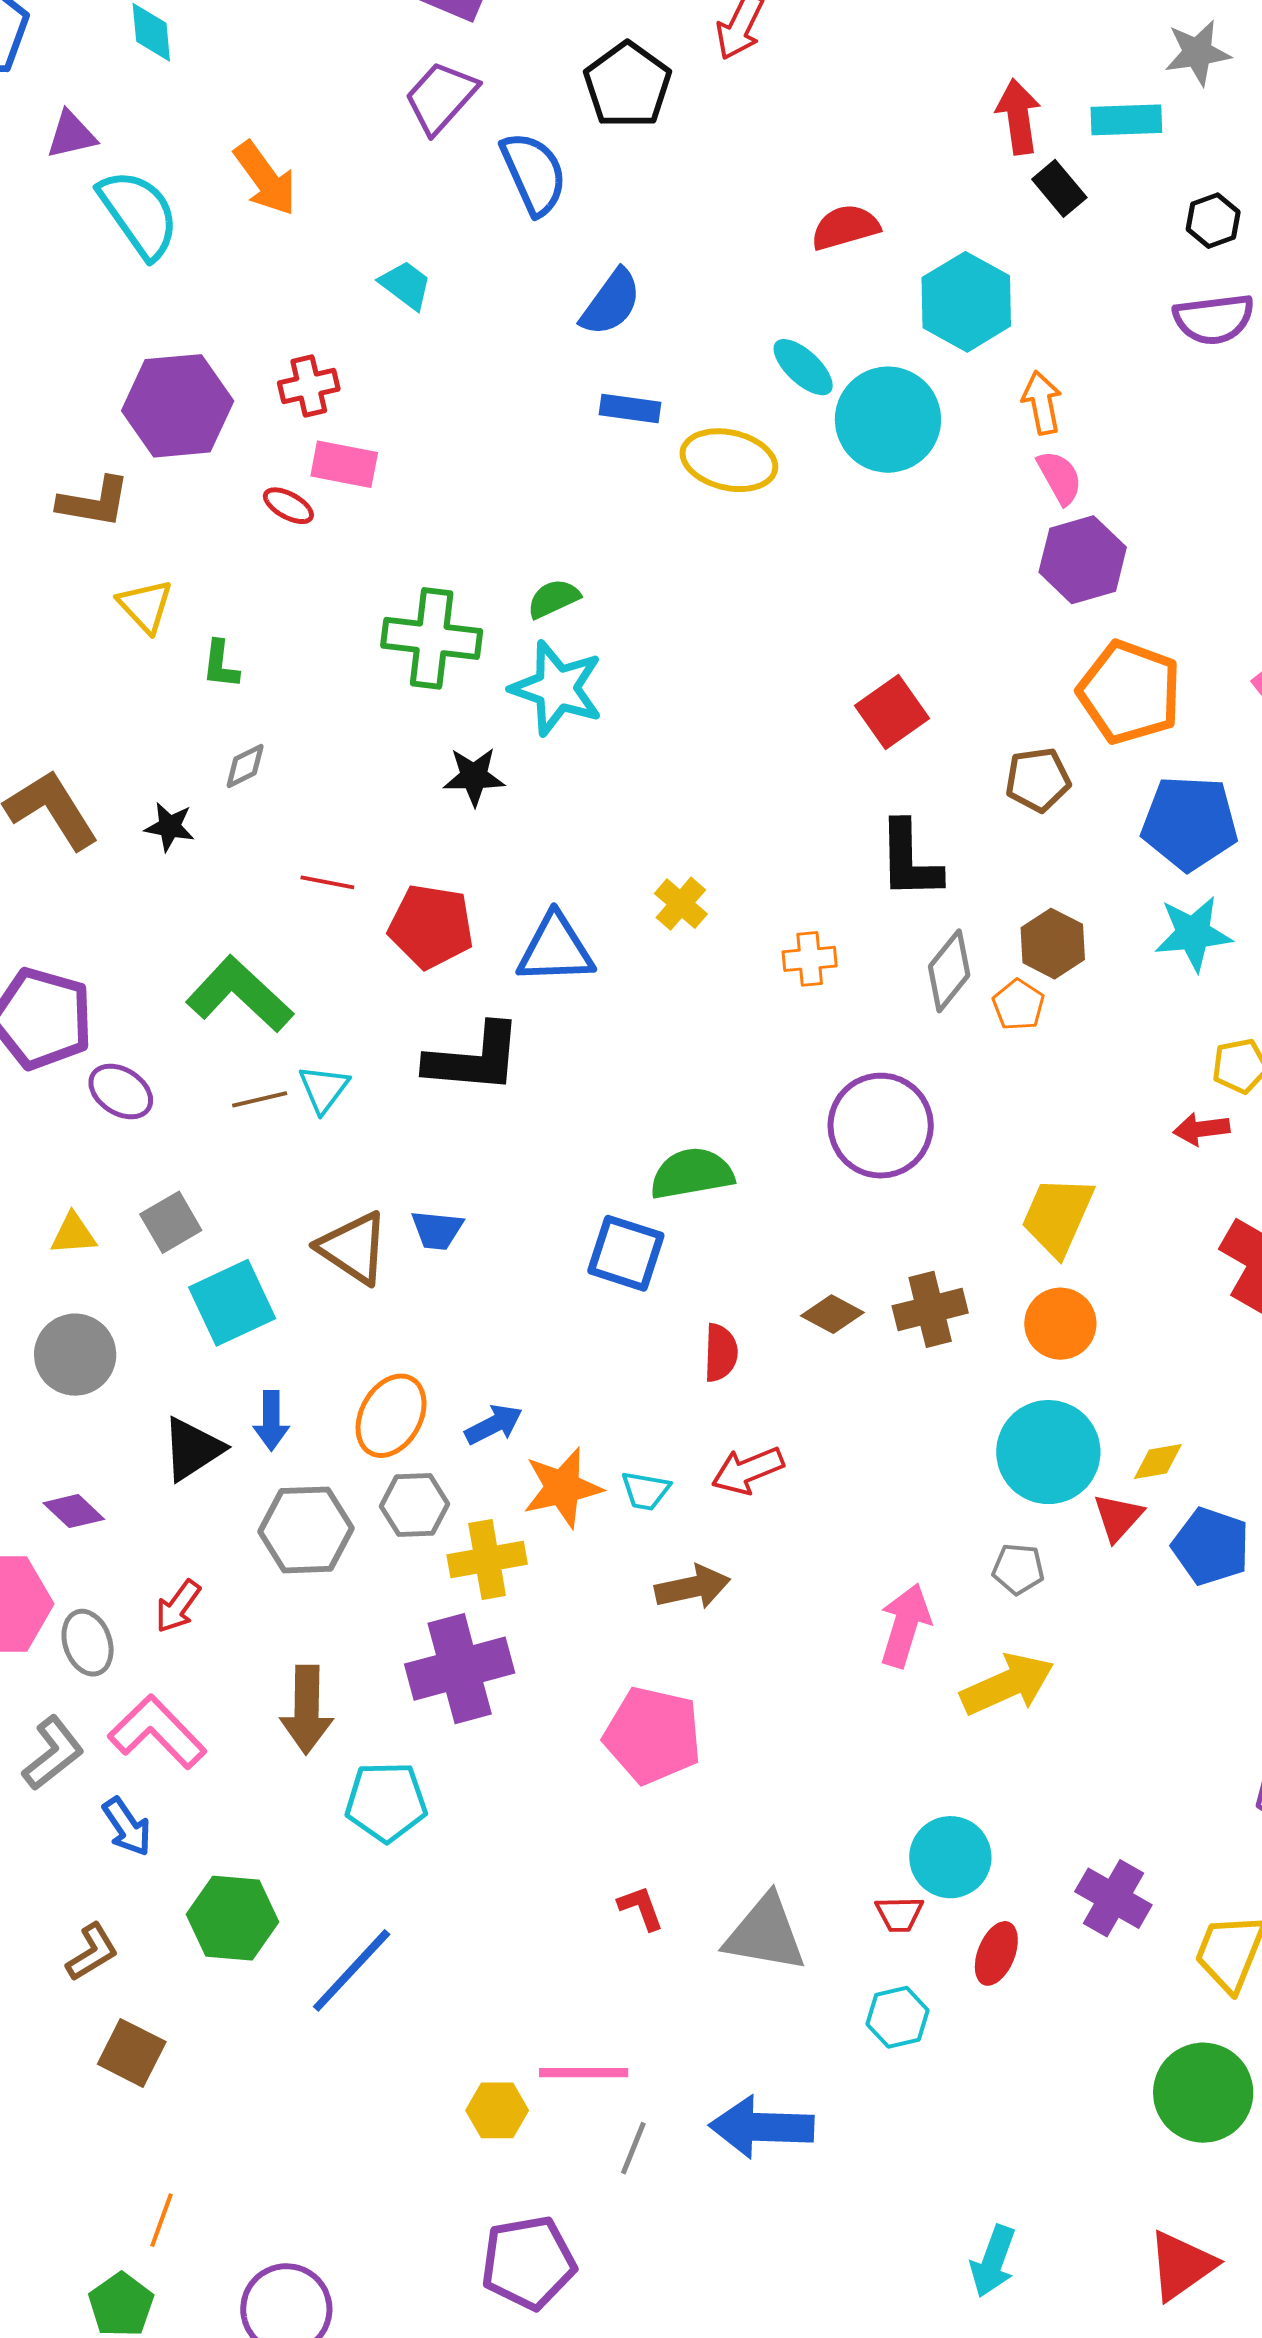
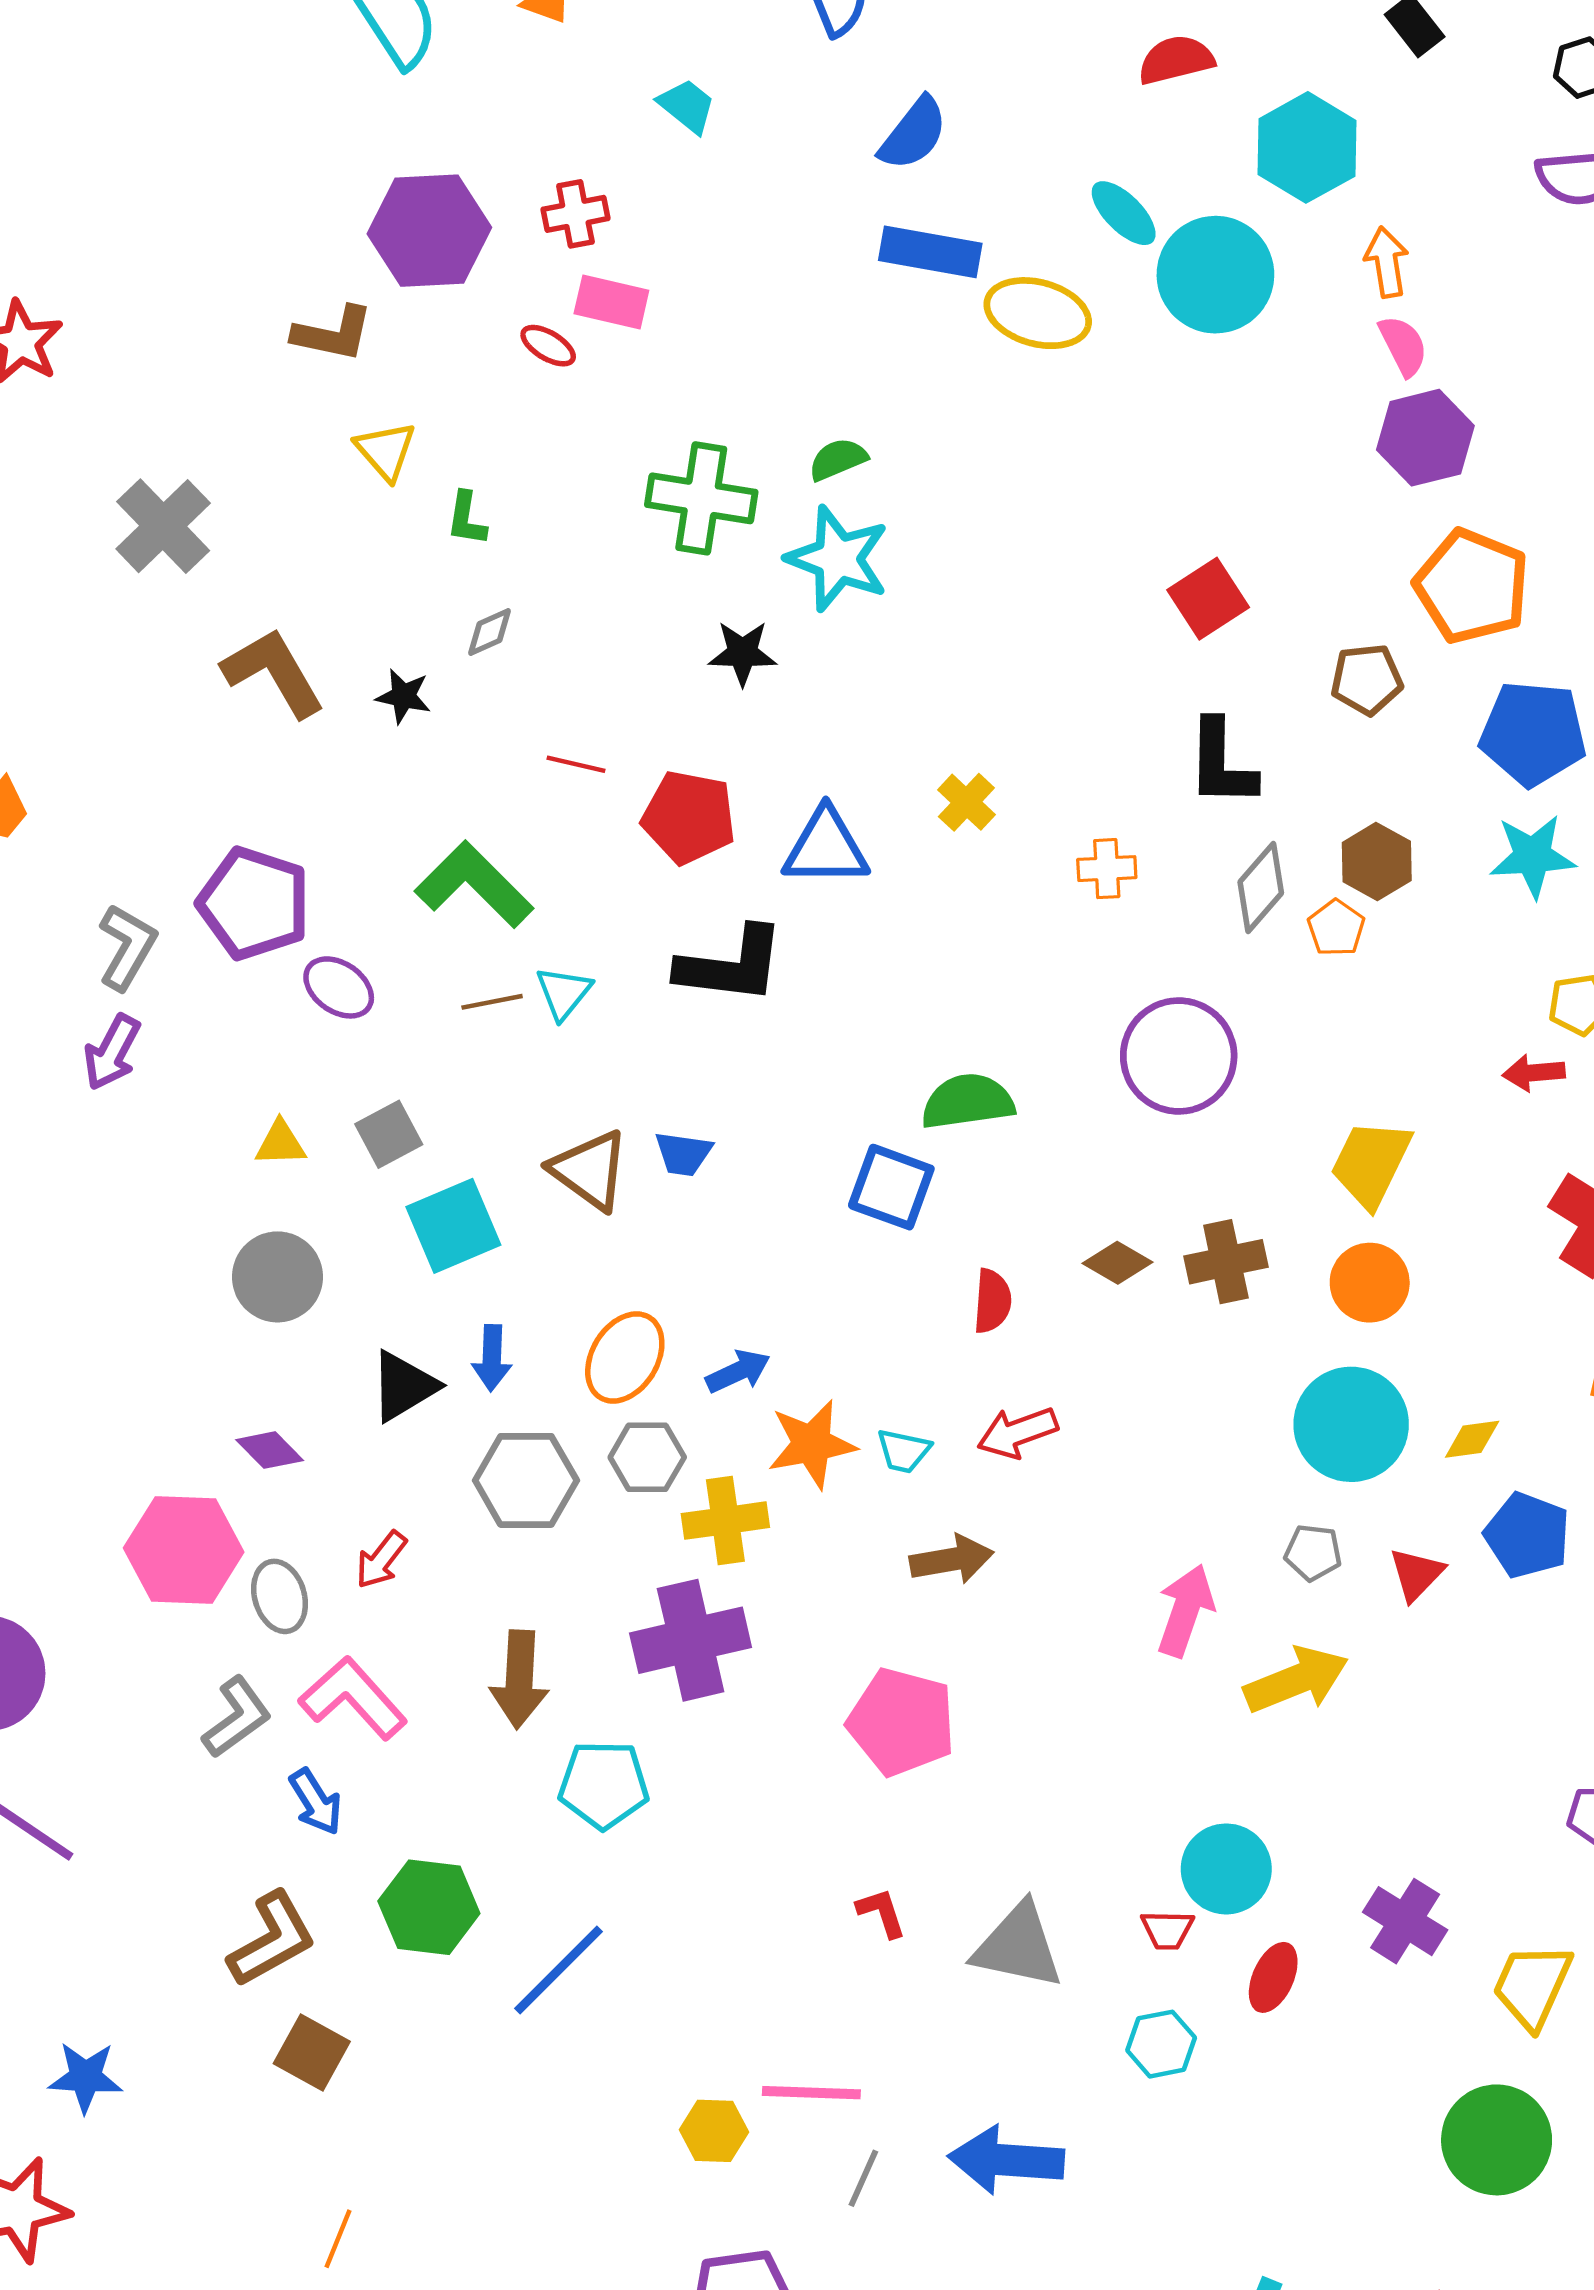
blue rectangle: (630, 409) -> (930, 252), size x1.5
red triangle: (1118, 1517) -> (1416, 1574), moved
brown L-shape: (92, 1952) -> (272, 1939), size x1.5

